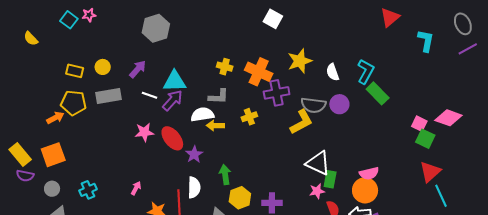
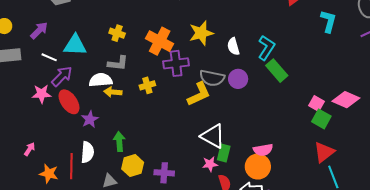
yellow cross: (225, 67) -> (117, 33), moved
purple arrow: (172, 100) -> (62, 76), moved

